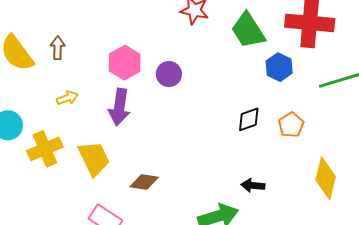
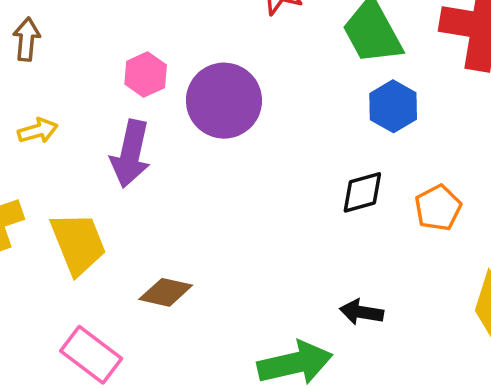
pink hexagon: (125, 63) -> (146, 75), size x0.7
blue hexagon: (279, 67) -> (393, 106), moved
purple circle: (169, 74) -> (224, 101), size x1.6

